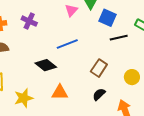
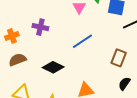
black diamond: (46, 65) -> (53, 67), moved

